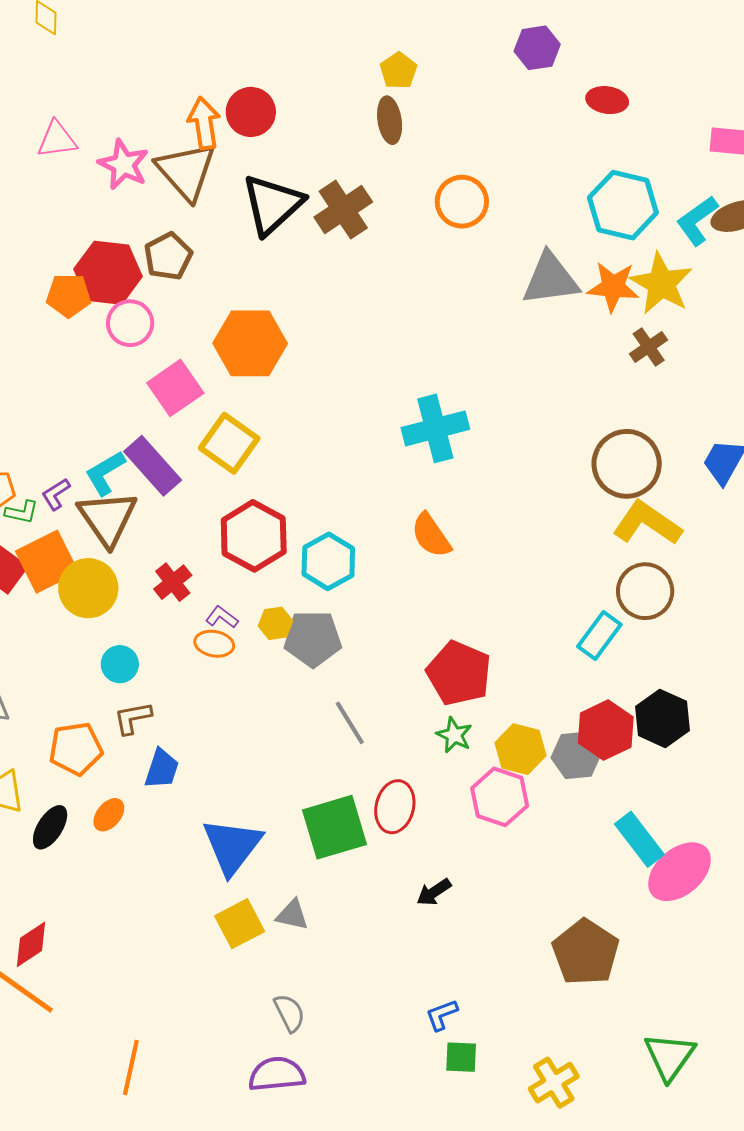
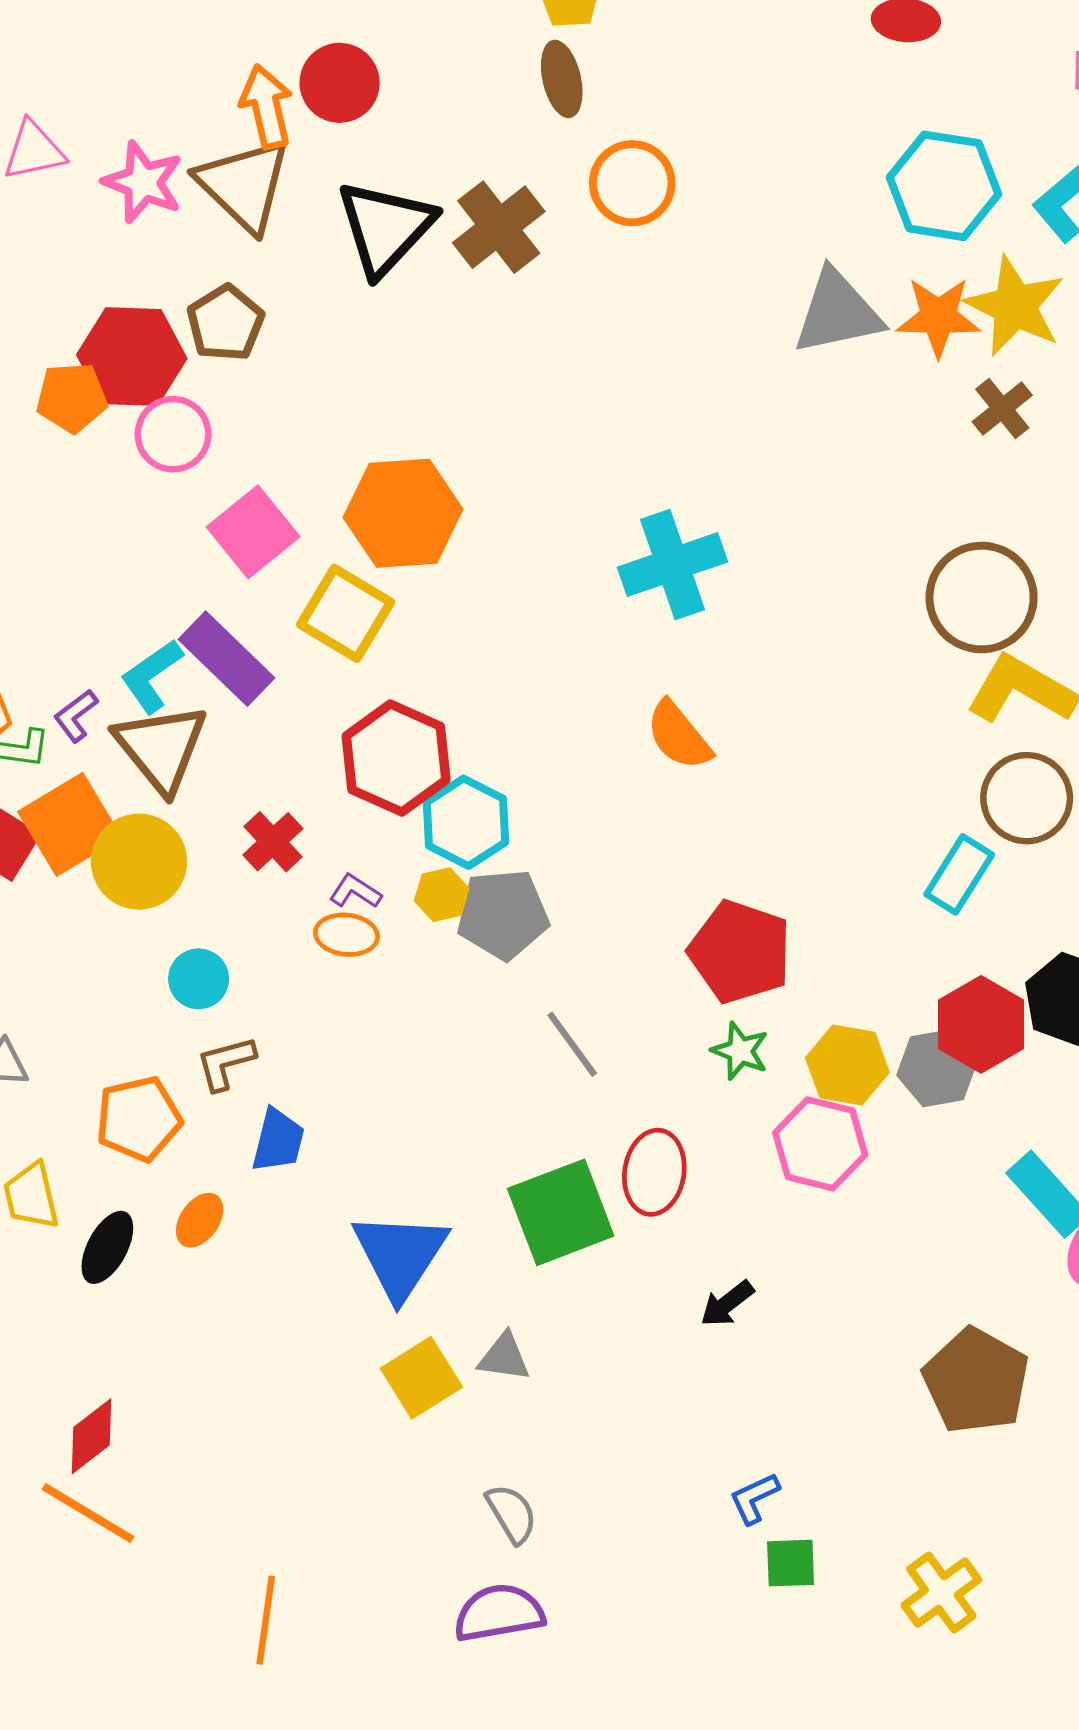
orange circle: (462, 202) -> (632, 183), moved
orange hexagon: (250, 343) -> (403, 513), moved
cyan hexagon: (328, 561) -> (466, 822), moved

